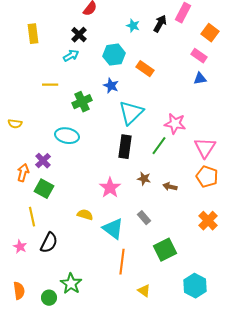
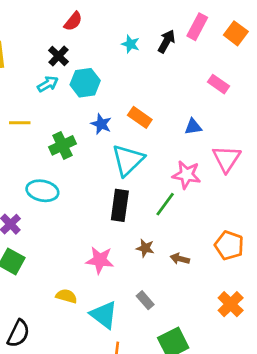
orange square: (210, 33) -> (236, 33), moved
cyan hexagon: (114, 55) -> (85, 83), moved
orange rectangle: (145, 69) -> (140, 117), moved
blue triangle: (200, 79) -> (193, 127), moved
pink triangle: (205, 148) -> (227, 159), moved
pink star: (110, 188) -> (100, 260), turned -30

